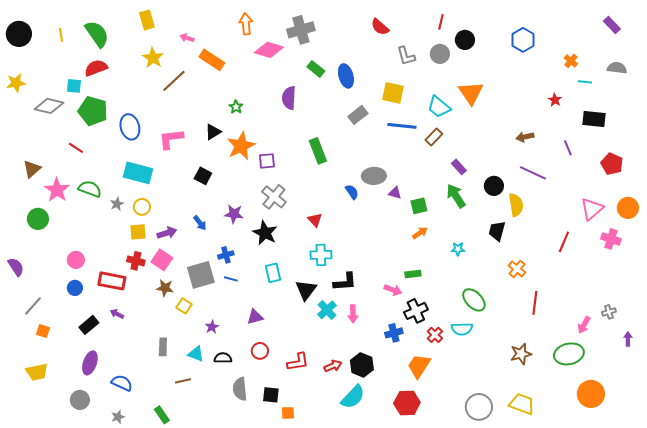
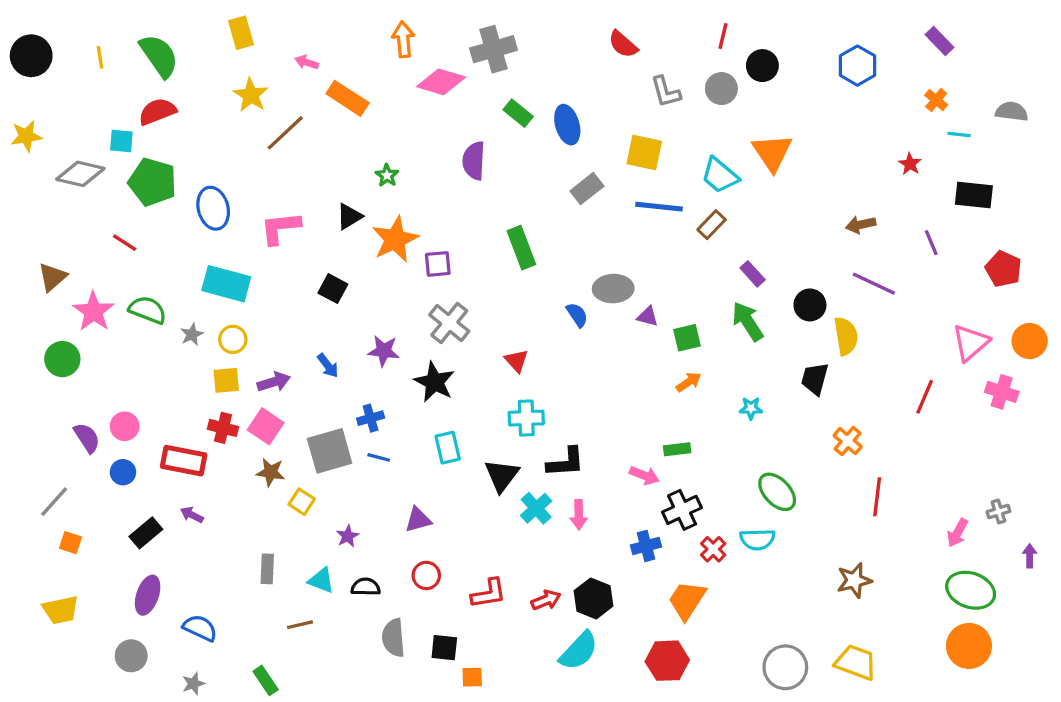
purple rectangle: (612, 25) -> (939, 41), moved
purple semicircle: (16, 267) -> (87, 438), moved
green ellipse: (569, 354) -> (971, 590), moved, turned 32

